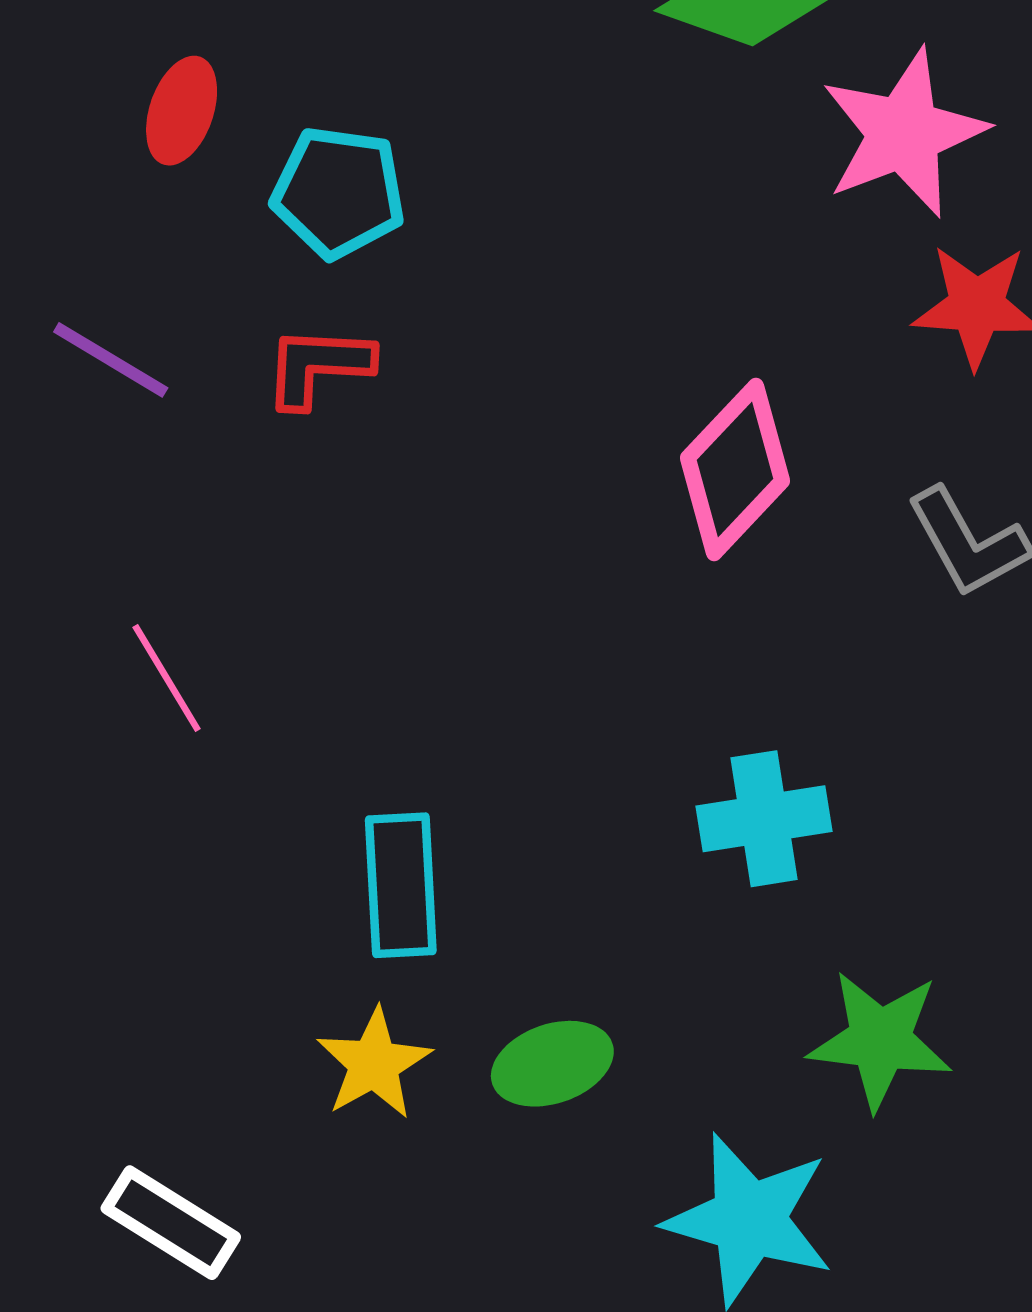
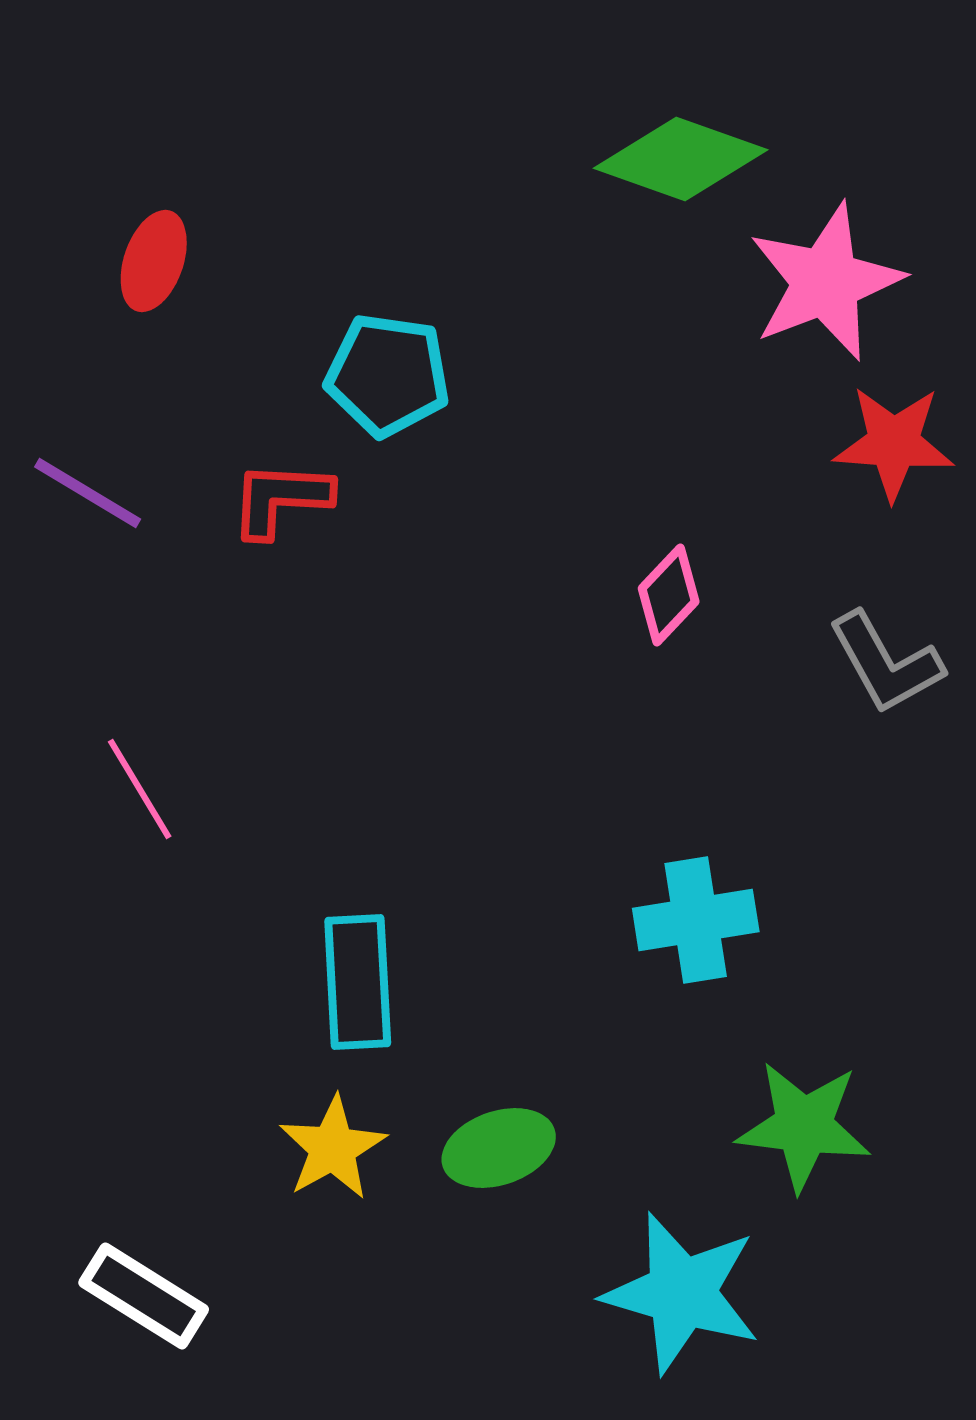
cyan pentagon: (338, 192) -> (388, 375), moved
pink diamond: (735, 469) -> (669, 595), size x0.6

